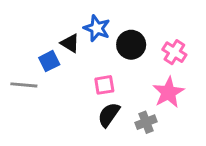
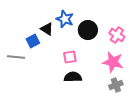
pink star: (168, 92) -> (113, 62), turned -30
black semicircle: (109, 115) -> (73, 77), turned 54
gray cross: (146, 122) -> (116, 85), moved

